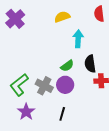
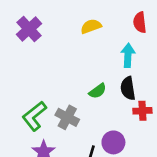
cyan arrow: (78, 39) -> (128, 55), moved
purple circle: (65, 85) -> (113, 142), moved

